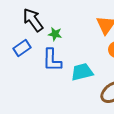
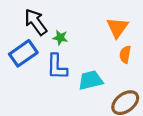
blue rectangle: (22, 48) -> (23, 53), size x1.4

